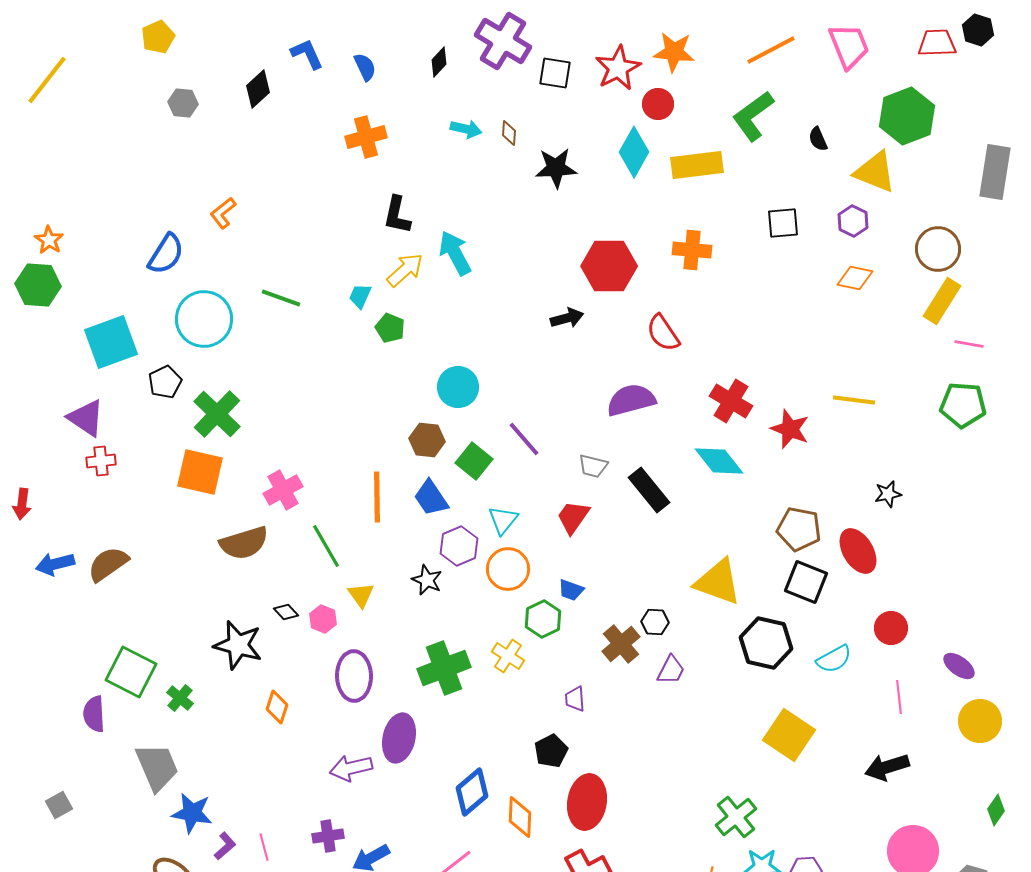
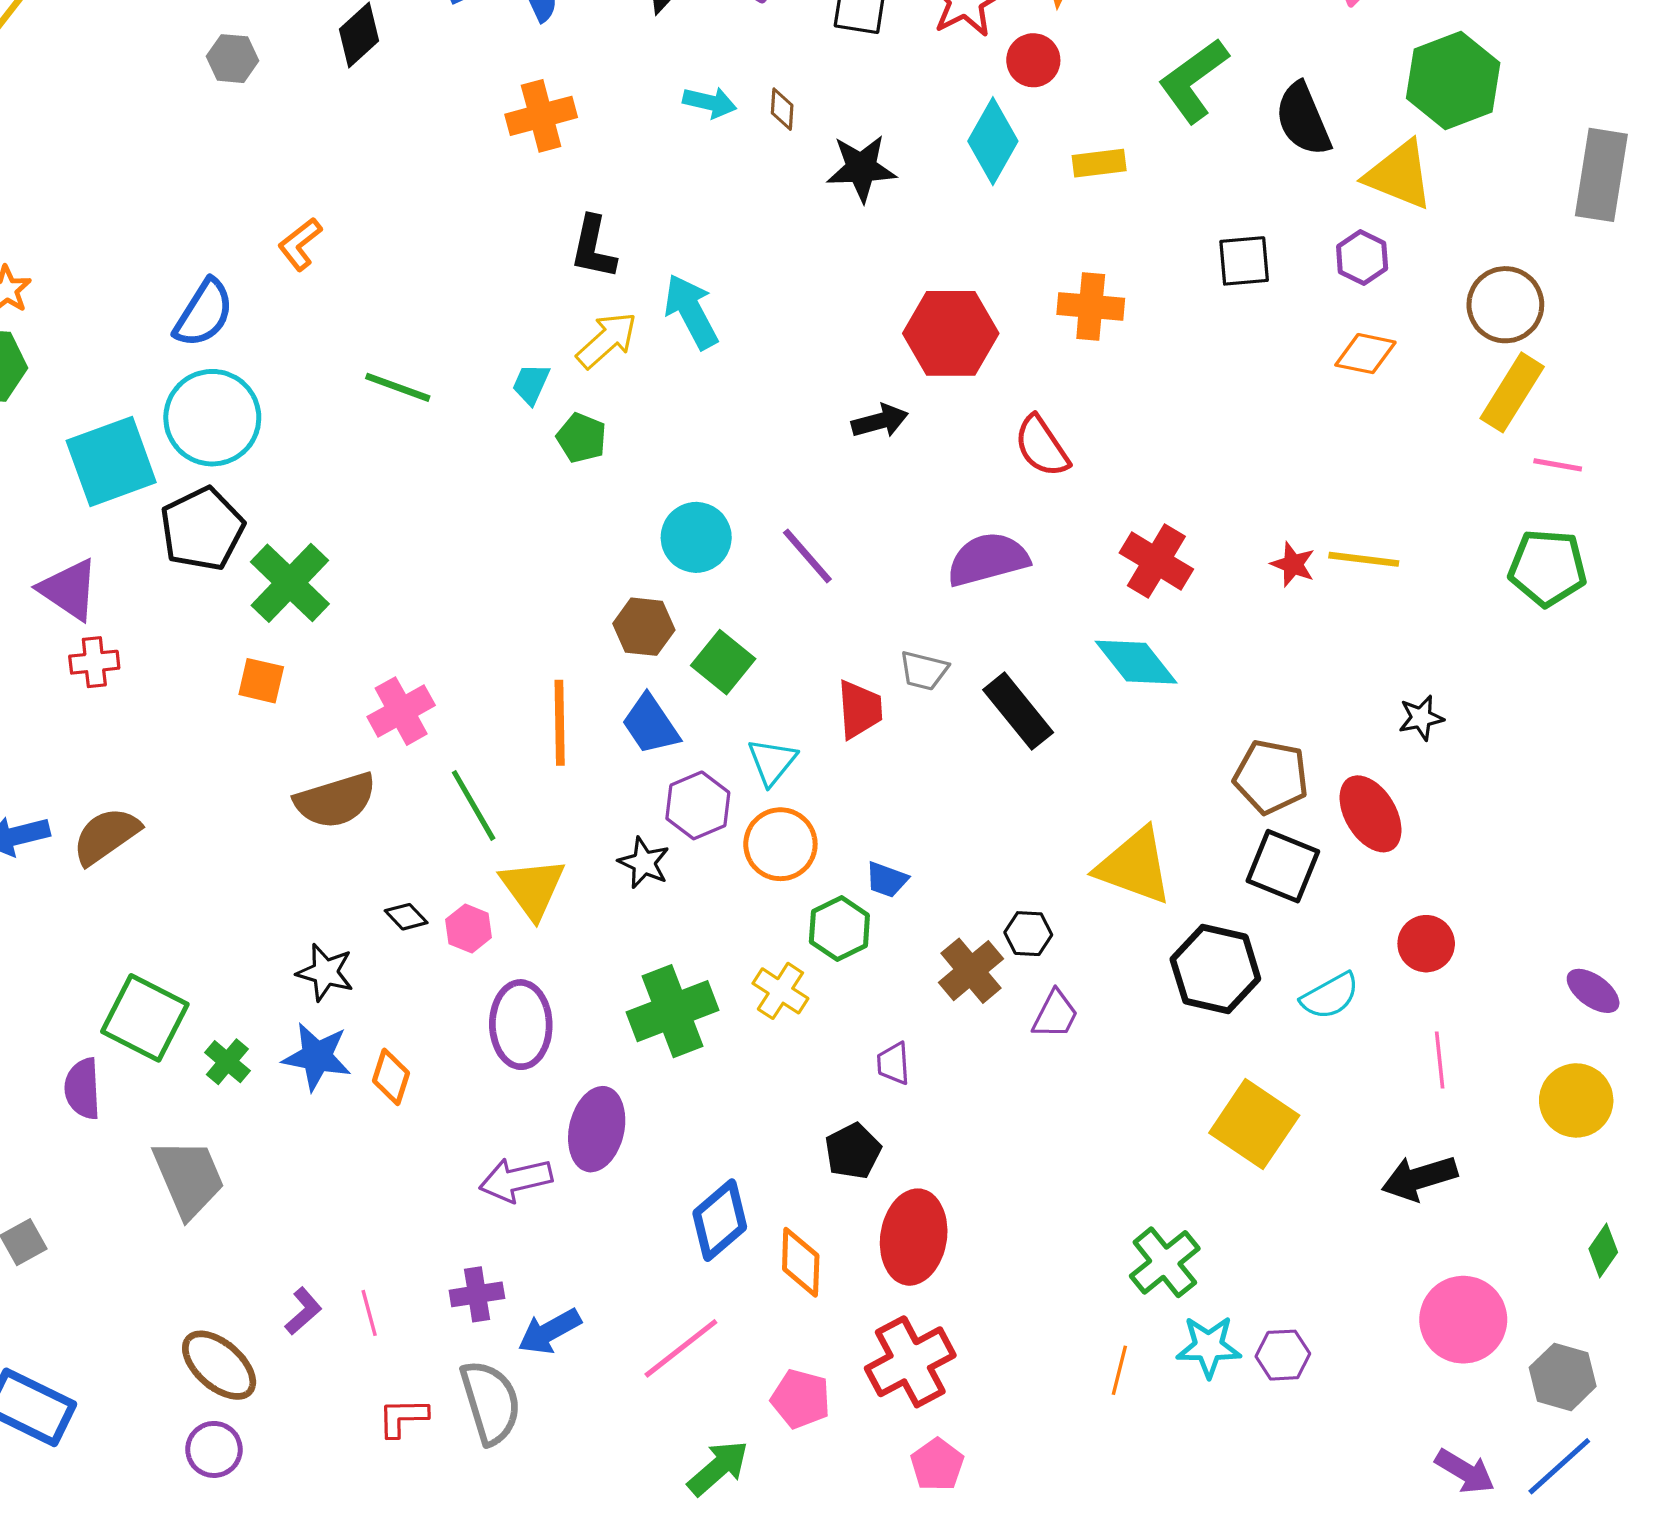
black semicircle: (818, 139) -> (1303, 119), size x1.8
yellow rectangle: (697, 165) -> (1099, 163), size x0.6
cyan circle: (204, 319) -> (212, 418), moved
black pentagon: (165, 382) -> (202, 529), size x1.5
red star: (790, 429) -> (1293, 564), moved, size x0.7
purple line: (524, 439) -> (807, 556), moved
orange square: (200, 472) -> (261, 681), size x0.6
red trapezoid: (573, 517) -> (860, 709), moved, turned 141
yellow triangle: (361, 595) -> (533, 888), size x1.5
black star: (238, 645) -> (325, 972), size x0.7
purple ellipse: (959, 666) -> (1593, 991), moved
blue star: (192, 813) -> (317, 1057), moved

